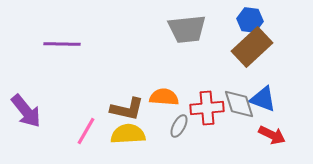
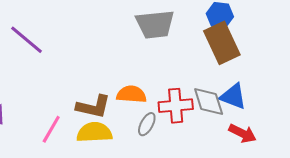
purple line: (62, 44) -> (26, 40), turned 39
brown rectangle: (252, 47) -> (222, 43), turned -72

